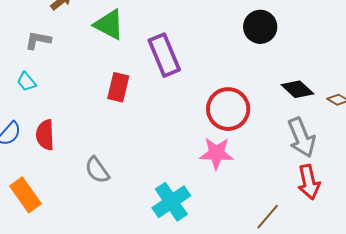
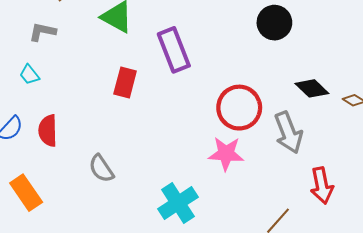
gray arrow: (301, 138) -> (288, 133), moved

